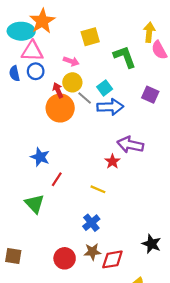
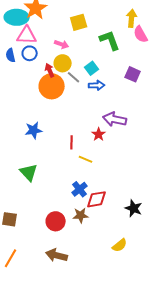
blue arrow: (110, 107) -> (97, 85), size x0.7
blue star: (40, 157) -> (34, 130), turned -30
red line: (57, 179) -> (72, 142), moved, turned -32
red diamond: (112, 259) -> (97, 199), moved

